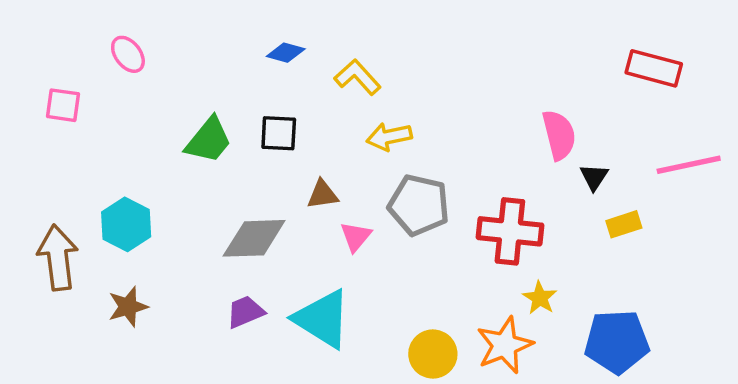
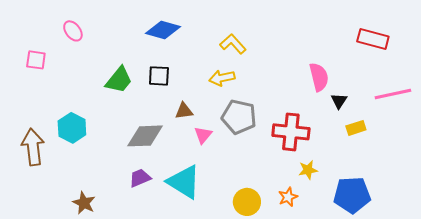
blue diamond: (286, 53) -> (163, 30), size x1.6
yellow L-shape: (358, 77) -> (233, 44), moved
yellow star: (540, 298) -> (308, 170), turned 30
brown star: (128, 307) -> (84, 203), moved, turned -30
orange star: (505, 345) -> (288, 197), size x0.6

